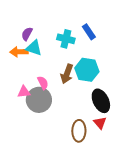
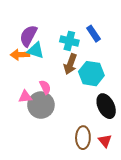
purple semicircle: (27, 34) -> (28, 36), size x1.5
brown arrow: (67, 74) -> (70, 64), moved
red triangle: (100, 123) -> (105, 141), moved

